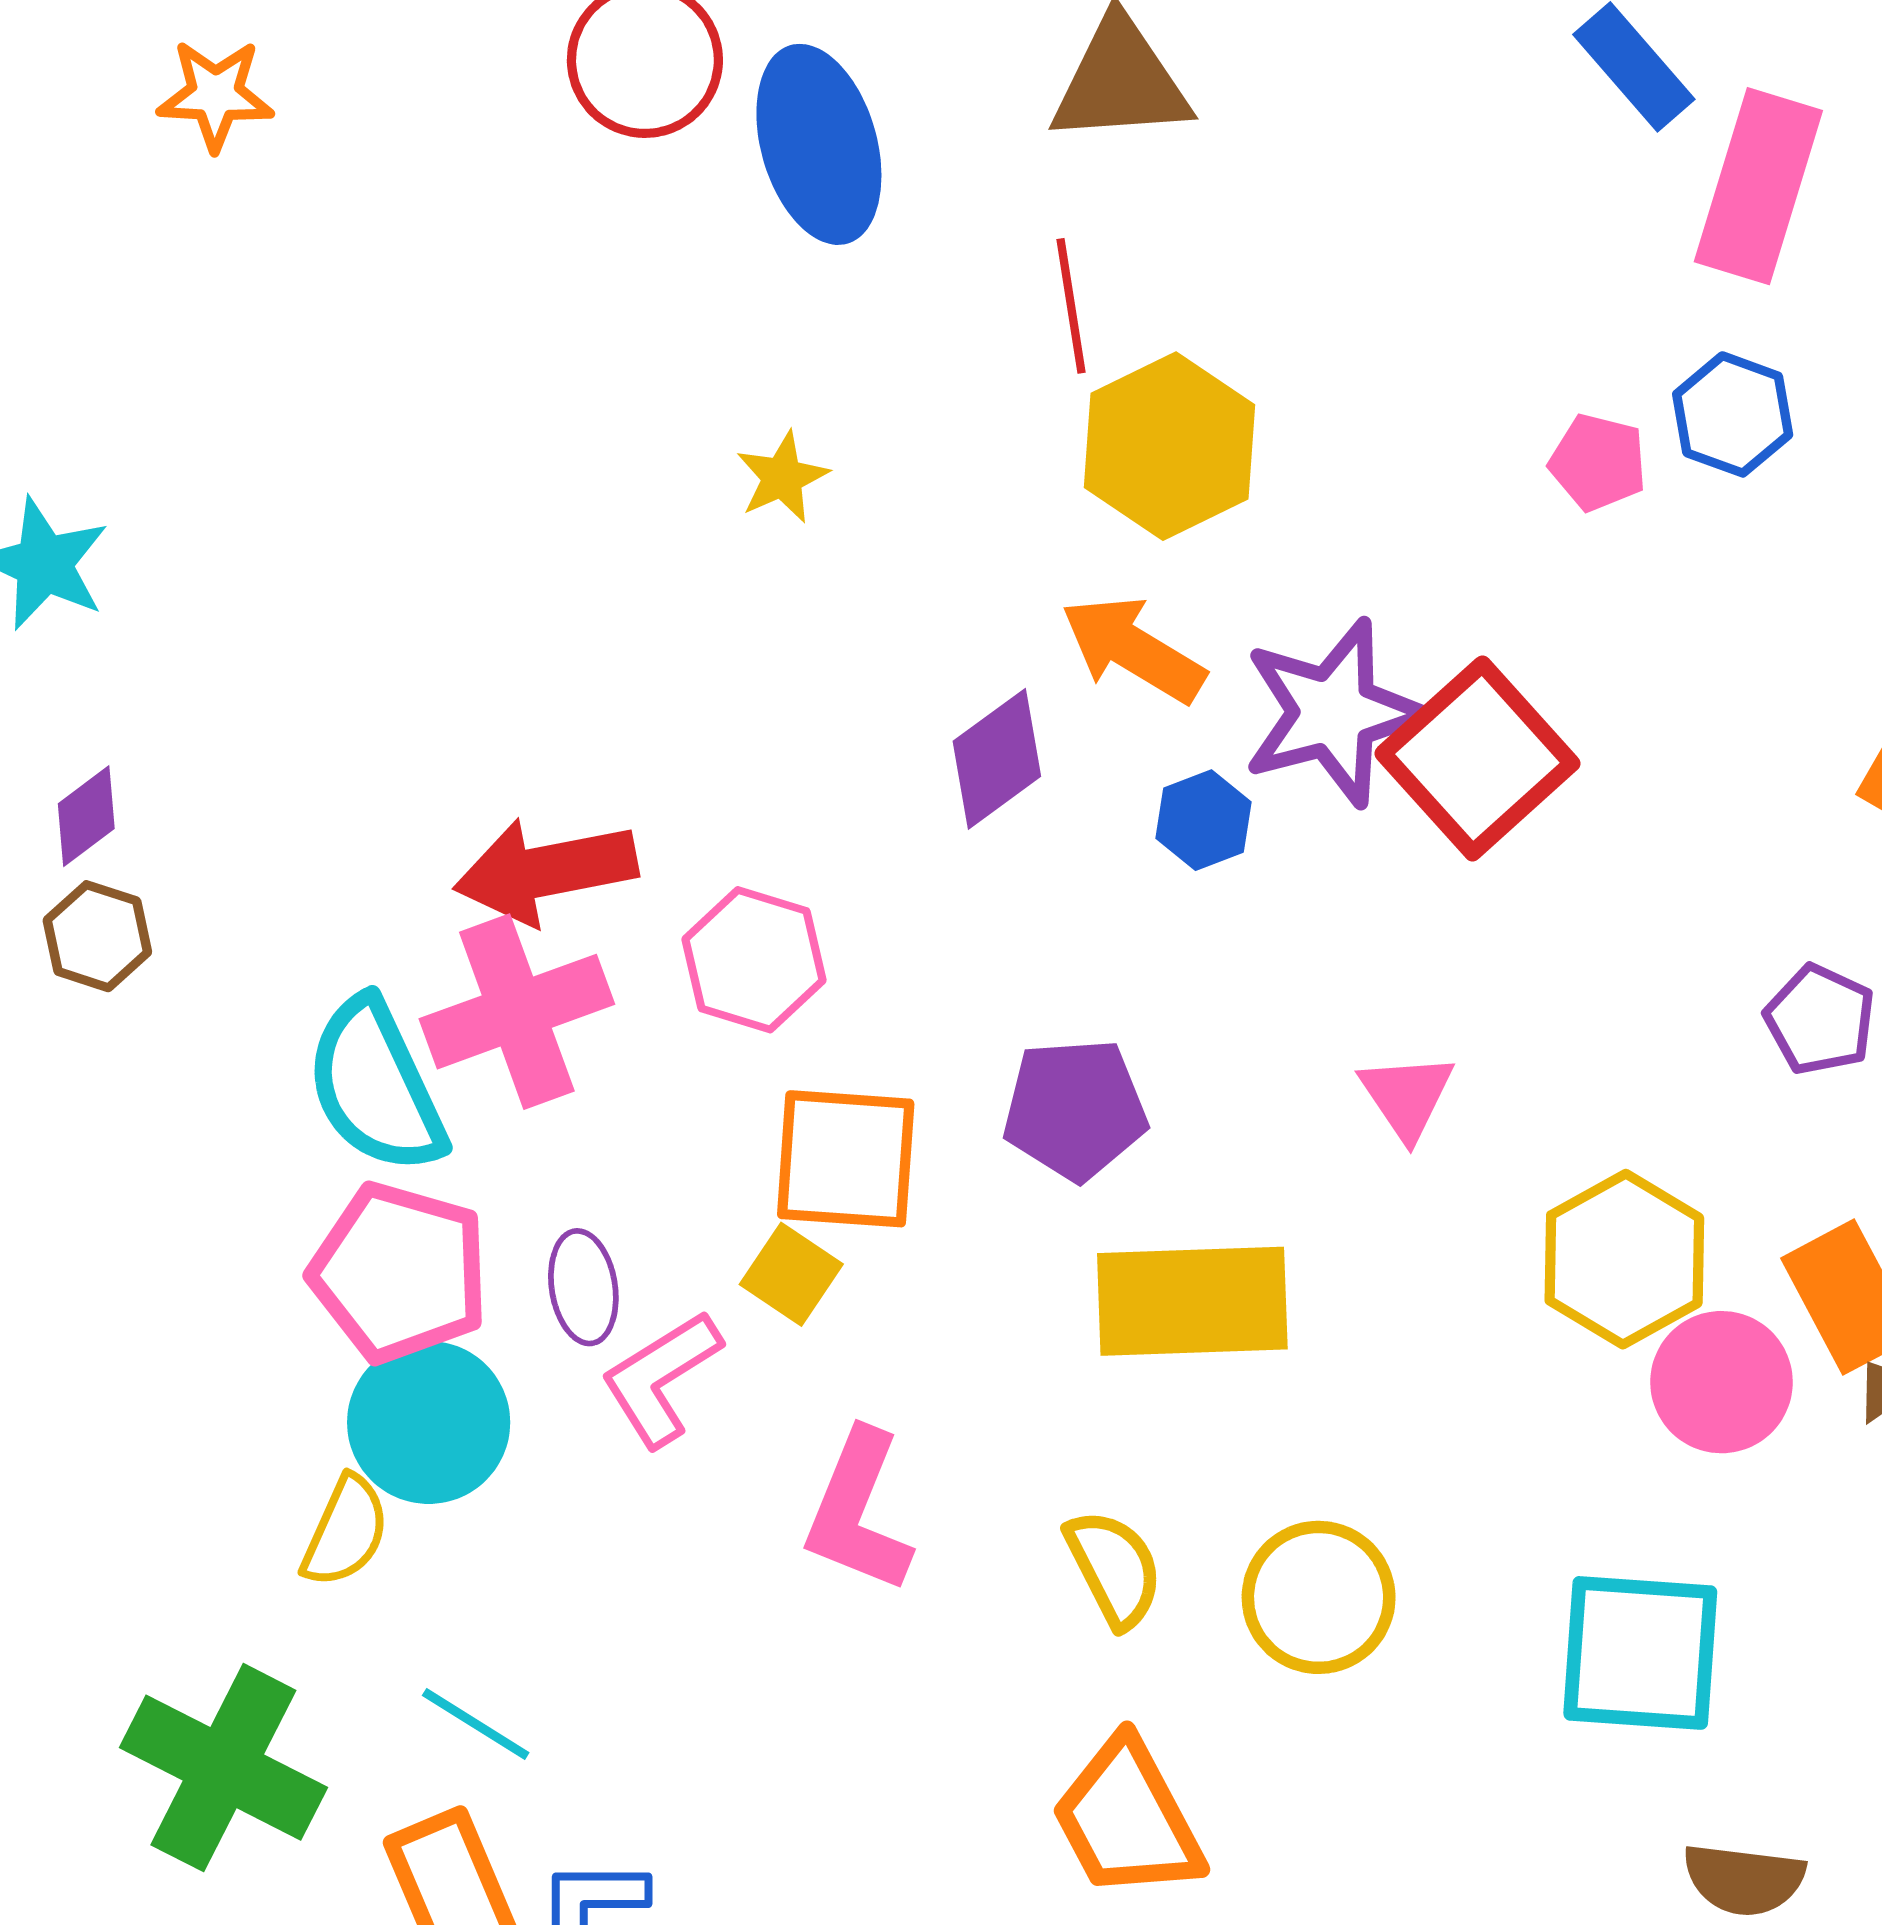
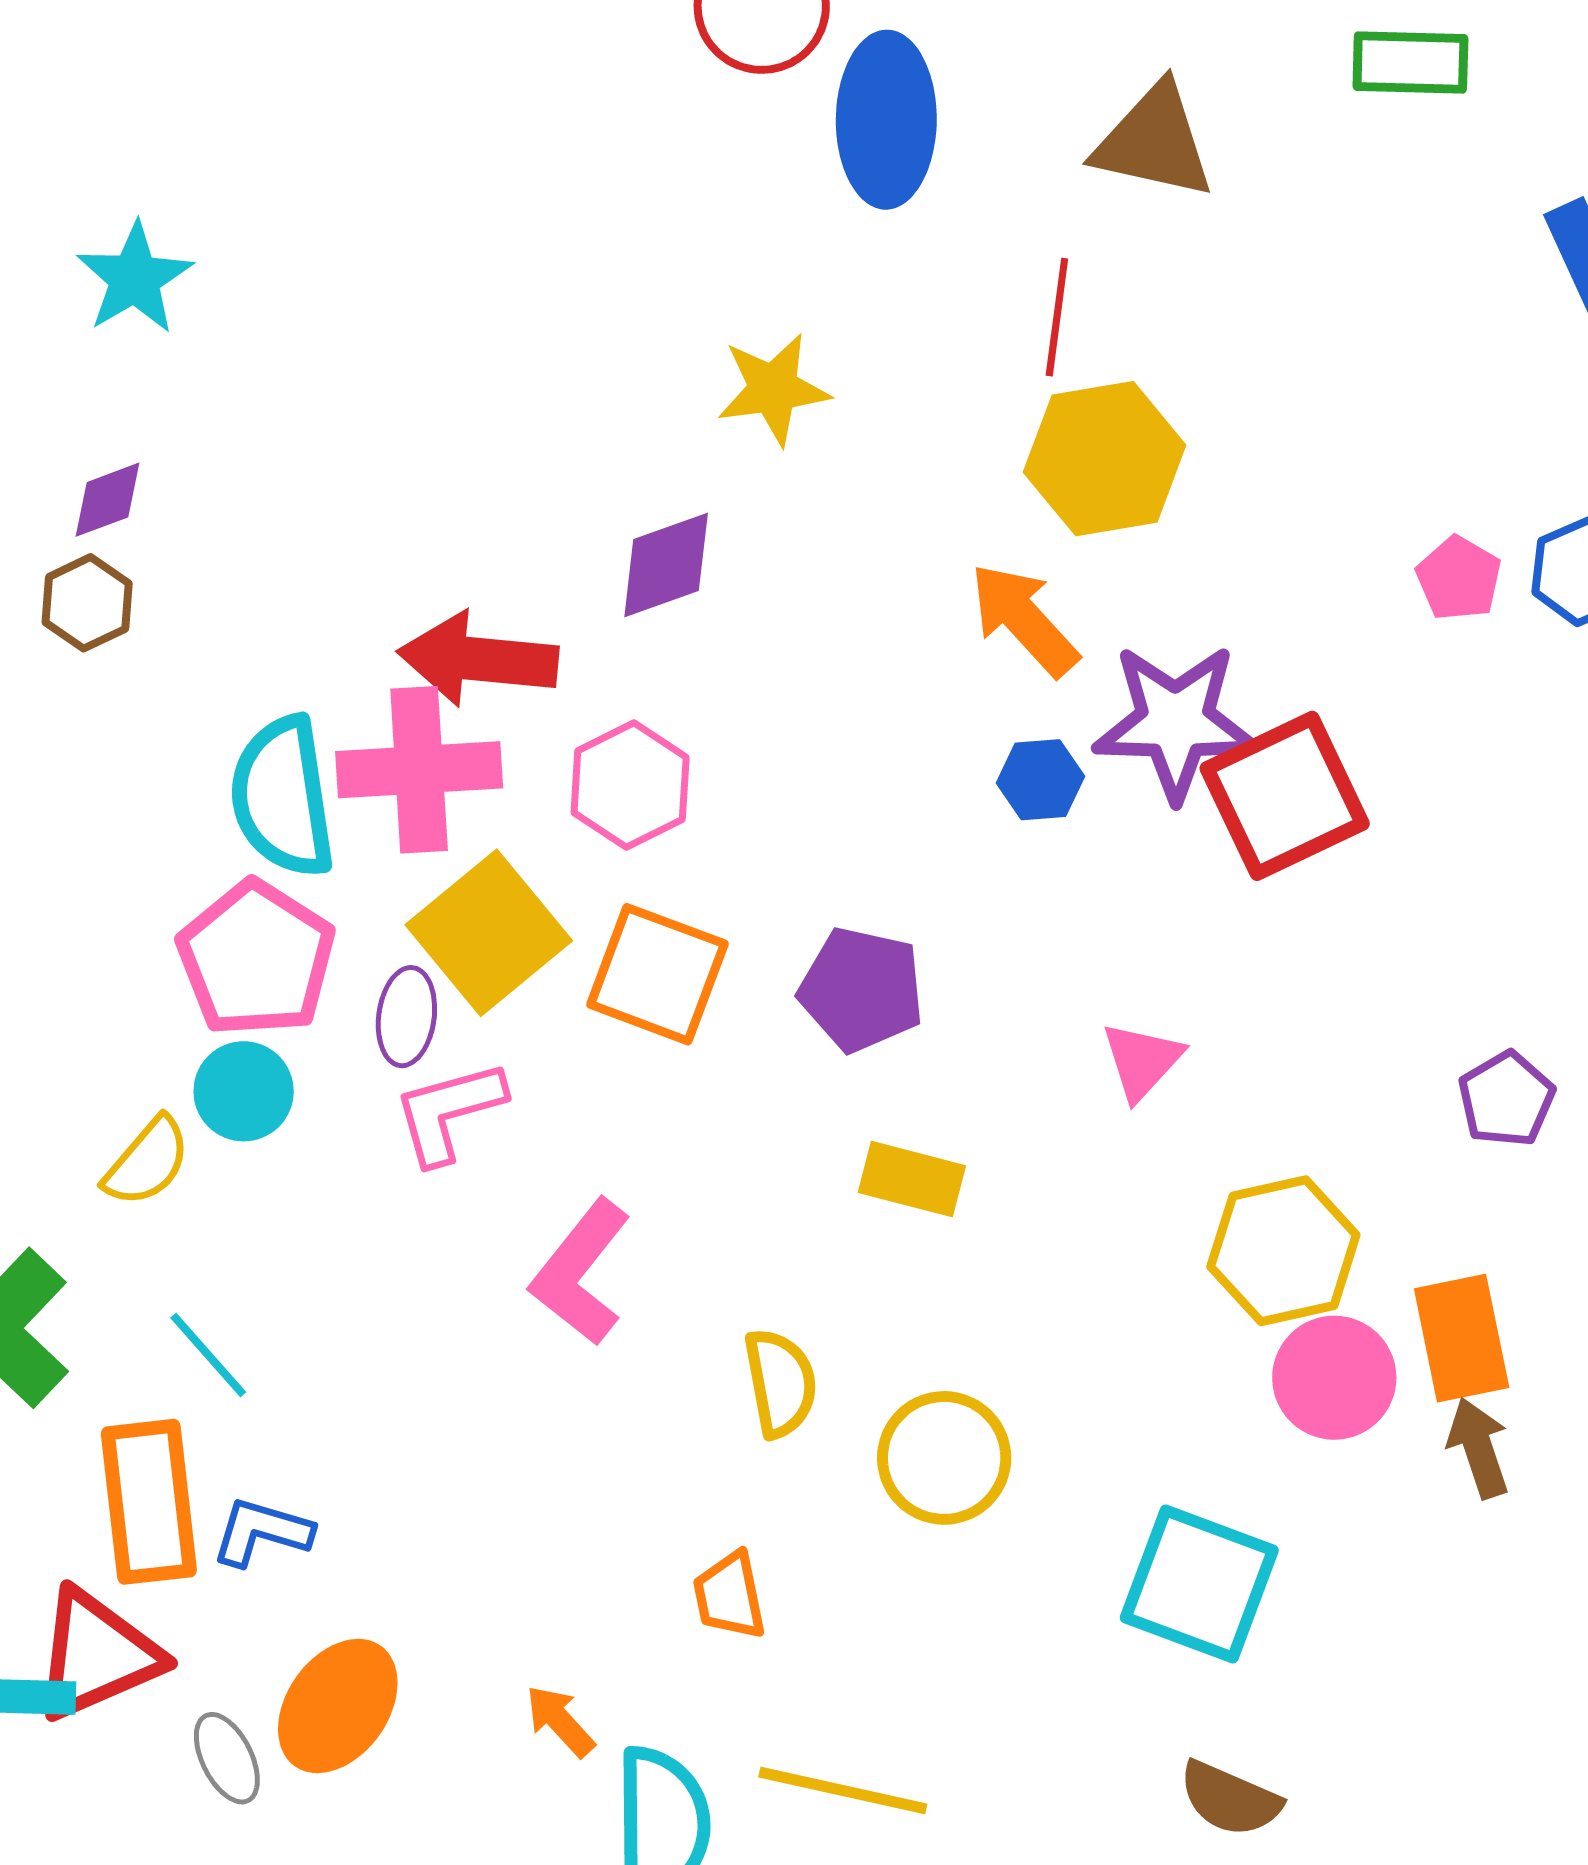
yellow star: (782, 477) -> (773, 389), size x1.4
purple diamond: (997, 759) -> (666, 565), moved
yellow square: (791, 1274) -> (489, 933), moved, size x1.8
yellow rectangle: (1192, 1301) -> (912, 1179), size x0.6
cyan circle: (429, 1422) -> (244, 1091), size x0.7
orange trapezoid: (1127, 1819) -> (729, 1596), size x0.6

